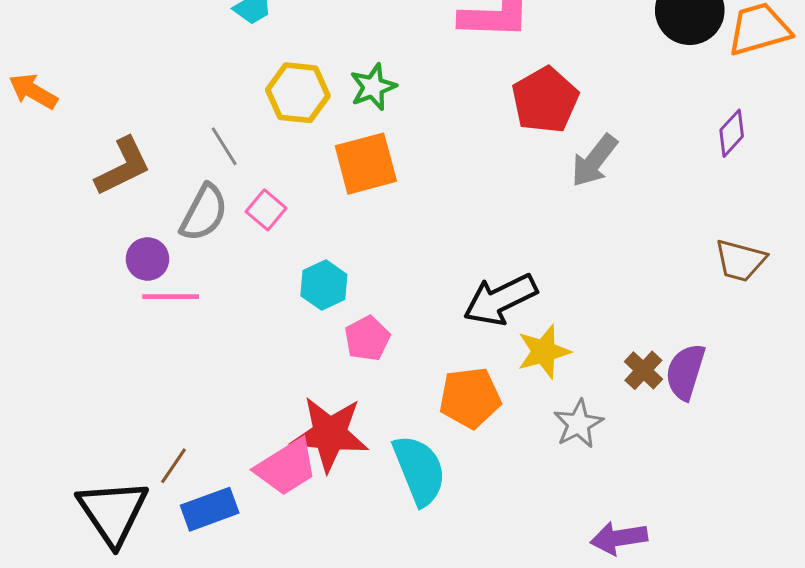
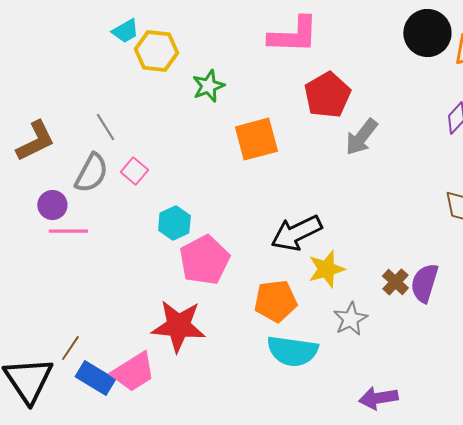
yellow hexagon: (298, 93) -> (156, 51), moved
orange square: (366, 164) -> (256, 139), moved
pink pentagon: (367, 339) -> (204, 260), size x1.6
pink trapezoid: (286, 467) -> (133, 372), moved
cyan semicircle: (419, 470) -> (292, 351), moved, turned 120
blue rectangle: (210, 509) -> (95, 378), turned 51

